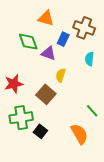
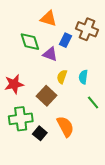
cyan semicircle: (89, 59) -> (83, 77), moved
green line: (92, 111) -> (93, 103), moved
orange semicircle: (79, 134) -> (65, 127), moved

